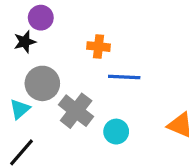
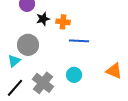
black star: (25, 42) -> (43, 19), moved
gray cross: (76, 111) -> (43, 83), moved

